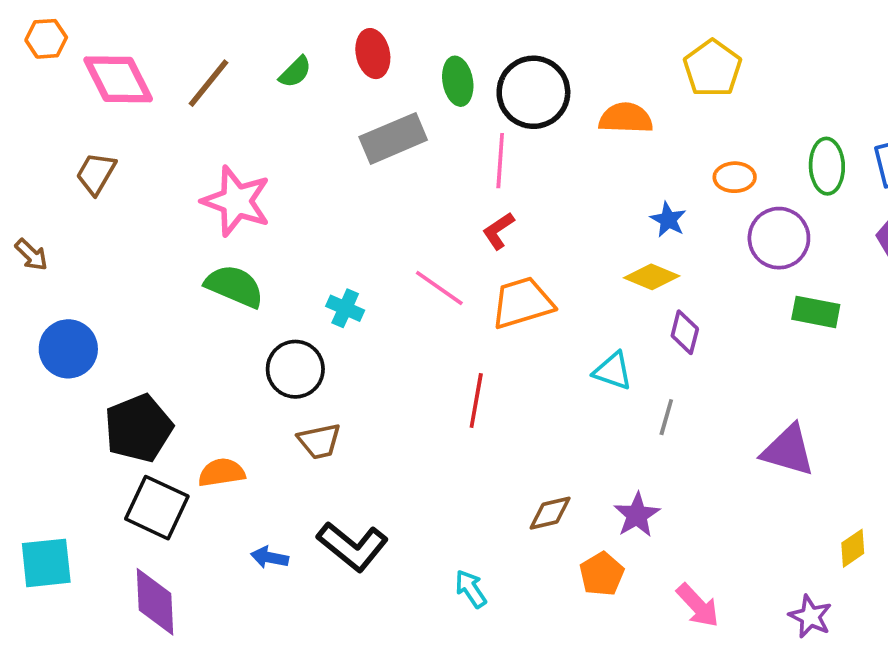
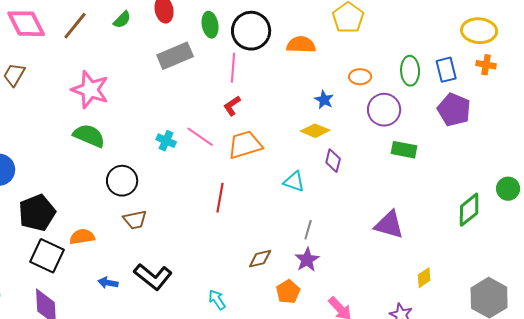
cyan cross: (345, 308) -> (166, 141), moved
gray line: (666, 417) -> (308, 230), moved

